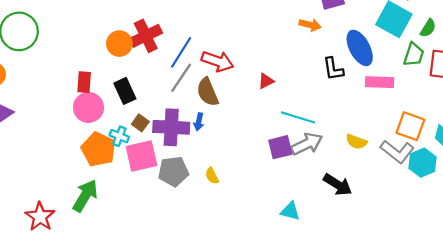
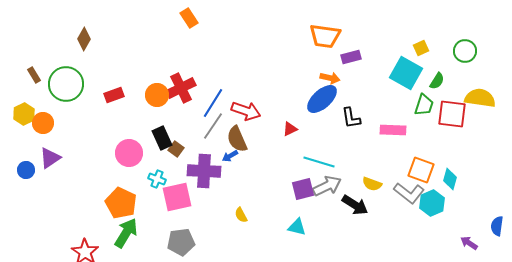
blue ellipse: (360, 48) -> (322, 99), moved, turned 76
red rectangle: (84, 82) -> (114, 95), moved, turned 66
blue arrow: (199, 122) -> (230, 156), moved, turned 49
brown square: (140, 123) -> (176, 149), moved
orange pentagon: (98, 149) -> (121, 203), moved
gray pentagon: (173, 171) -> (181, 242), moved
black arrow: (338, 185) -> (355, 205), moved
cyan triangle: (290, 211) -> (297, 227), moved

